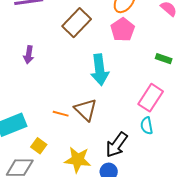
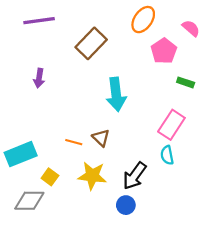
pink pentagon: (123, 30) -> (164, 51), moved
brown triangle: (86, 110) -> (101, 138), size x0.7
yellow star: (78, 160) -> (92, 176), moved

